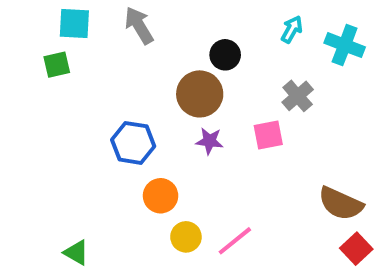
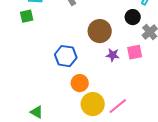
black circle: (225, 55) -> (133, 17), moved
purple star: (209, 141) -> (113, 55), moved
yellow circle: (186, 237) -> (93, 104), size x1.5

